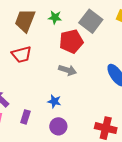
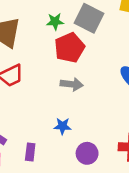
green star: (55, 17) -> (55, 21), moved
purple circle: (58, 126) -> (87, 153), moved

